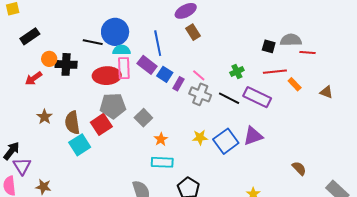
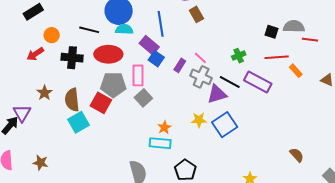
black line: (93, 42) -> (89, 30), moved
black cross: (66, 64) -> (72, 58), moved
pink rectangle: (124, 68) -> (138, 75), moved
blue square: (165, 74) -> (156, 59), moved
red square: (101, 124) -> (101, 103), turned -30
purple triangle: (253, 136) -> (217, 94), moved
orange star: (161, 139) -> (164, 127), moved
purple triangle: (22, 166) -> (22, 113), moved

